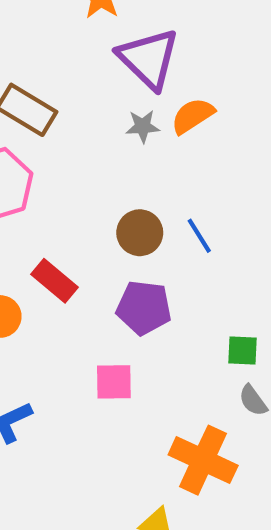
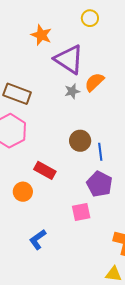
blue line: (199, 236) -> (100, 152), moved, turned 36
purple pentagon: (144, 308) -> (99, 184), moved, turned 30

